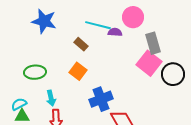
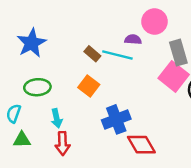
blue star: (44, 21) -> (31, 43), moved, turned 30
cyan line: (98, 25) -> (117, 55), moved
cyan semicircle: (19, 104) -> (14, 113), moved, turned -42

